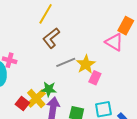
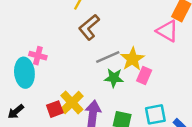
green star: (49, 89) -> (114, 78), moved
red square: (22, 104) -> (55, 109), turned 32

